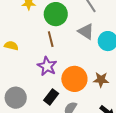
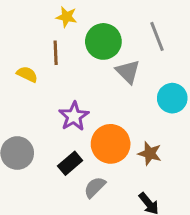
gray triangle: (86, 31) -> (128, 72), moved
brown line: (51, 39) -> (56, 53), moved

